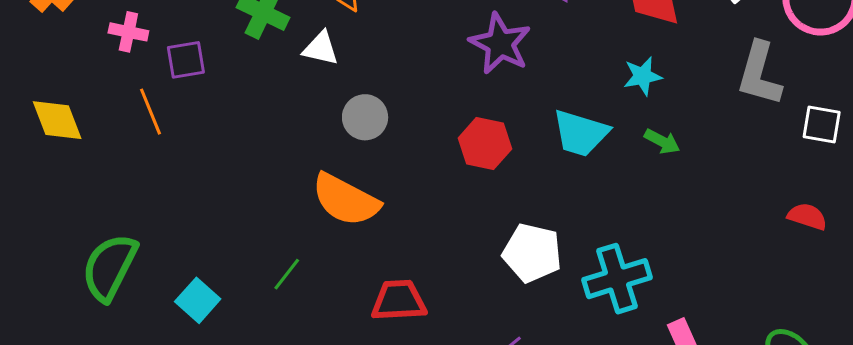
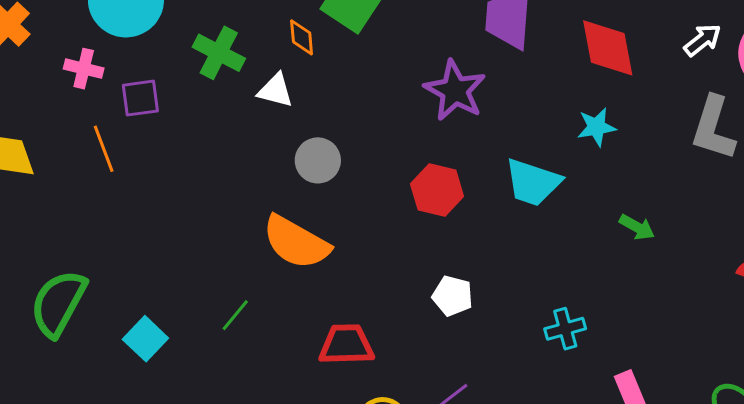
green arrow: (662, 141) -> (637, 227), moved
white pentagon: (532, 253) -> (452, 296), moved, size x0.7
cyan cross: (617, 279) -> (565, 329), size x0.6

